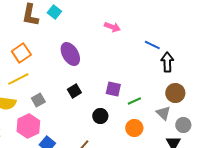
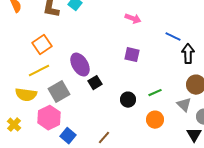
purple ellipse: (70, 54) -> (80, 65), moved
purple square: (113, 89) -> (132, 55), moved
gray square: (38, 100) -> (59, 92), size x1.5
black circle: (100, 116) -> (128, 100), moved

